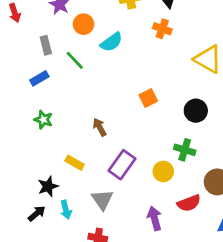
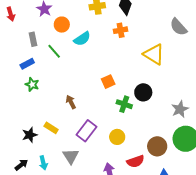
orange cross: (162, 29) -> (121, 30), turned -32
green star: (43, 120) -> (32, 84), moved
green cross: (185, 150) -> (124, 104), moved
black star: (48, 186) -> (30, 135), moved

